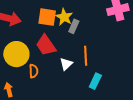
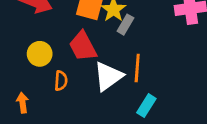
yellow circle: (16, 54) -> (40, 54), size x0.7
white triangle: (66, 64) -> (108, 76), size x1.6

